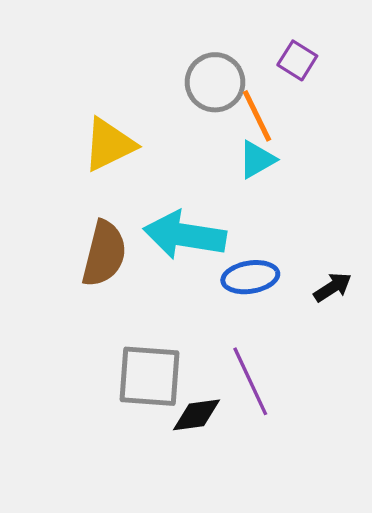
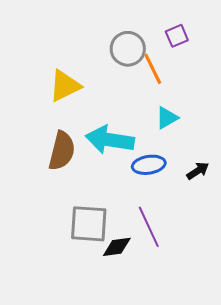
purple square: (297, 60) -> (177, 36), turned 35
cyan triangle: (257, 160) -> (167, 118), moved

